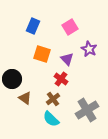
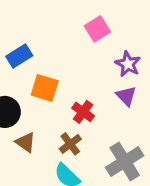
blue rectangle: (33, 26) -> (19, 56), moved, turned 35
orange square: (42, 54) -> (45, 88), moved
purple triangle: (67, 59) -> (126, 96), moved

